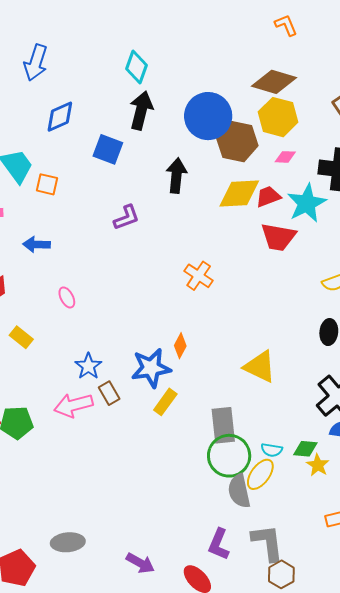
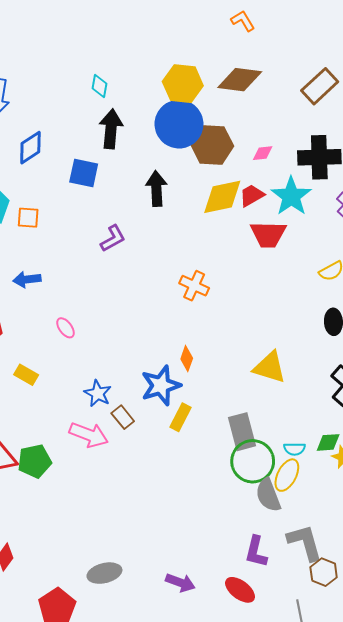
cyan diamond: (137, 67) -> (100, 86), size x0.7
yellow hexagon: (278, 117) -> (183, 84), moved
pink arrow: (73, 405) -> (89, 435), turned -135

